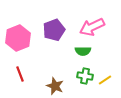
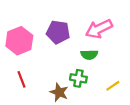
purple pentagon: (54, 30) -> (58, 32), turned 30
green cross: (85, 76) -> (78, 78), moved

